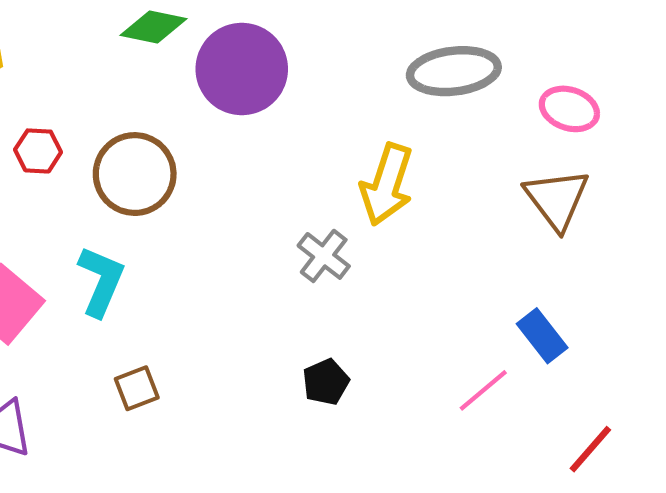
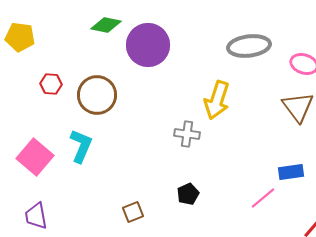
gray cross: (324, 256) -> (187, 134), turned -30
blue rectangle: (542, 336) -> (291, 172), turned -60
brown square: (137, 388) -> (133, 212), moved

